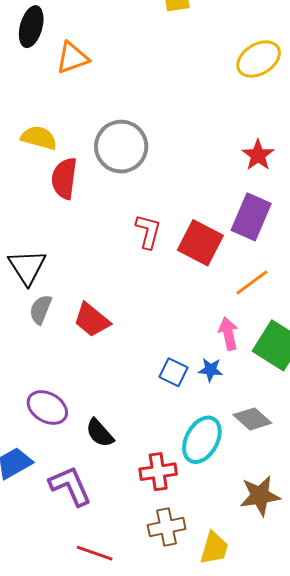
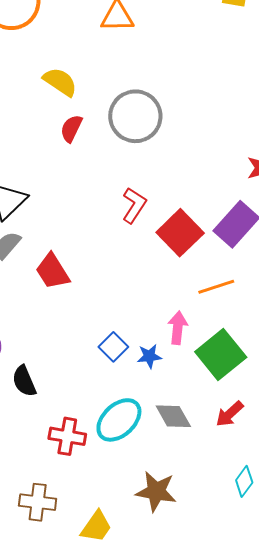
red semicircle: (64, 178) -> (71, 128), size x0.7
blue star: (211, 370) -> (149, 356), turned -30
brown cross: (167, 527) -> (38, 502), moved

